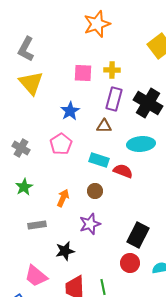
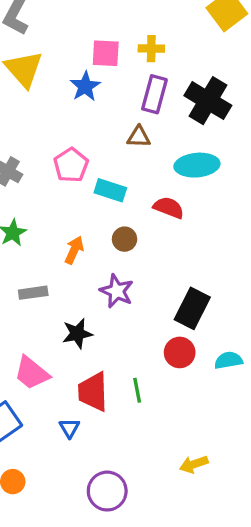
blue star: (70, 111) -> (85, 86), moved
cyan rectangle: (99, 160) -> (110, 190), moved
purple star: (90, 224) -> (117, 291), turned -30

